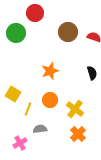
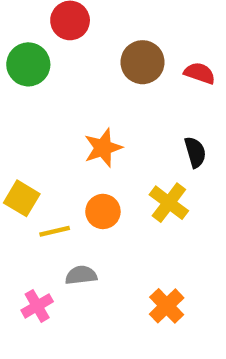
yellow line: (28, 109) -> (55, 231), turned 56
yellow cross: (75, 109) -> (169, 203), moved
orange cross: (78, 134) -> (167, 306), moved

